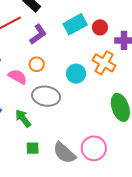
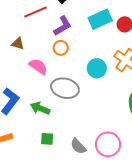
orange circle: (37, 64) -> (61, 48), moved
green arrow: (23, 118) -> (40, 108), turned -36
gray semicircle: (64, 153) -> (78, 146), size x0.7

